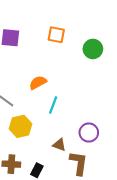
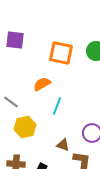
orange square: (56, 35) -> (61, 53), moved, size x1.4

